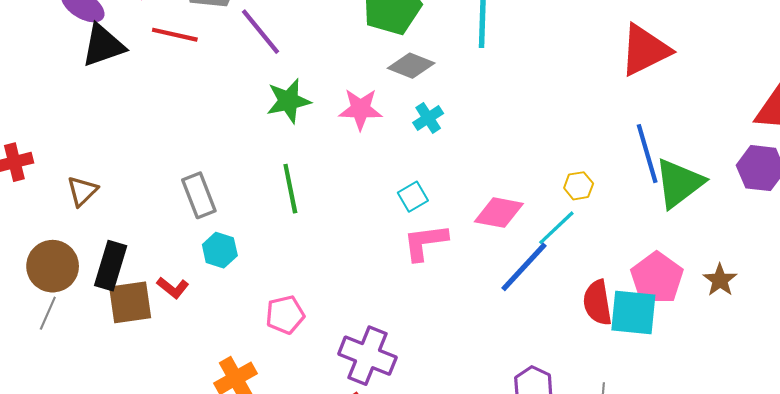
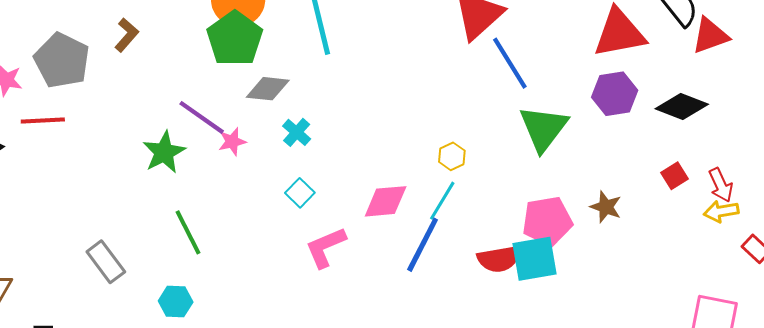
purple line: (261, 32) -> (202, 117), moved
pink star: (360, 109) -> (232, 142), size x0.7
blue line: (647, 154) -> (510, 63), moved
cyan square: (413, 197) -> (300, 193), moved
cyan hexagon: (220, 250) -> (176, 302), moved
pink pentagon: (657, 278) -> (547, 221), turned -30
red semicircle: (597, 303) -> (499, 259), turned -75

